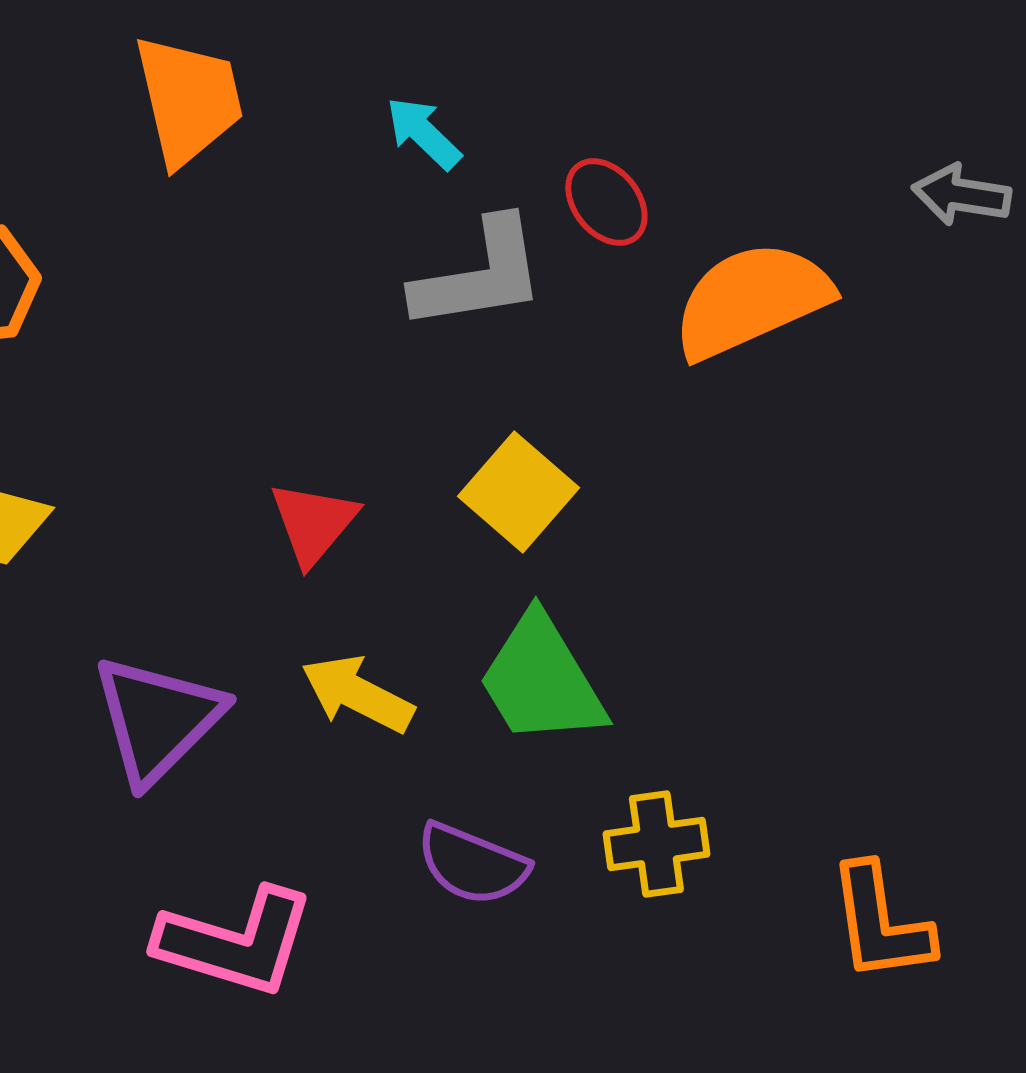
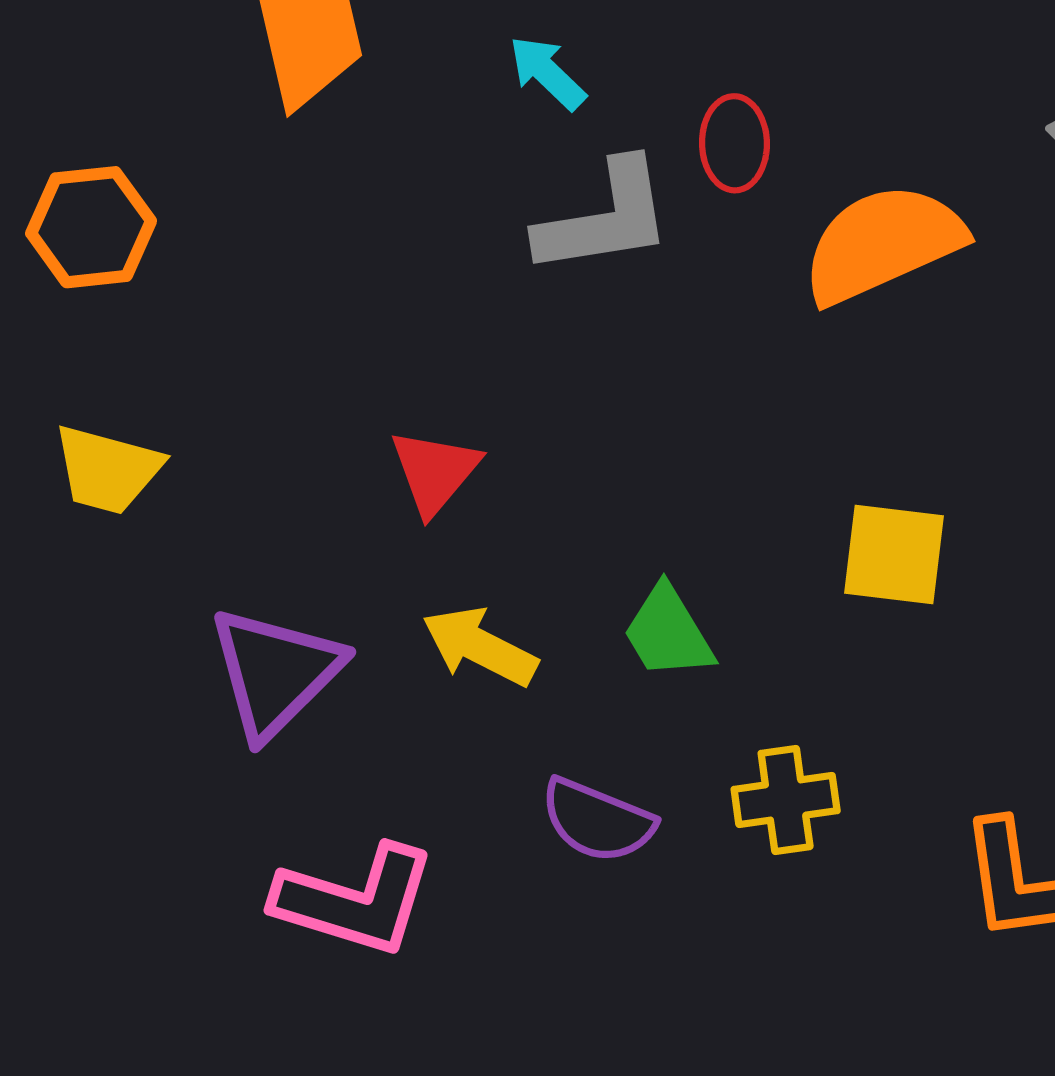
red ellipse: (606, 202) -> (734, 143), turned 38
yellow square: (518, 492) -> (894, 554), moved, turned -34
green trapezoid: (541, 680) -> (668, 632), size x0.7

